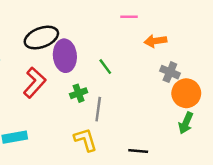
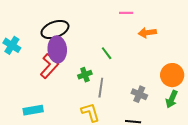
purple ellipse: (65, 56) -> (57, 49), moved
gray cross: (170, 72) -> (139, 94), moved

